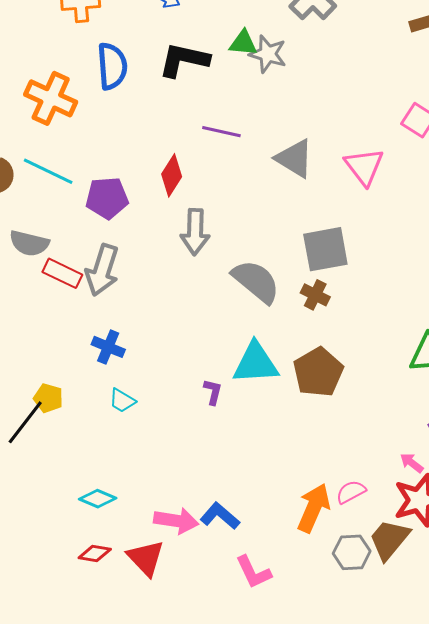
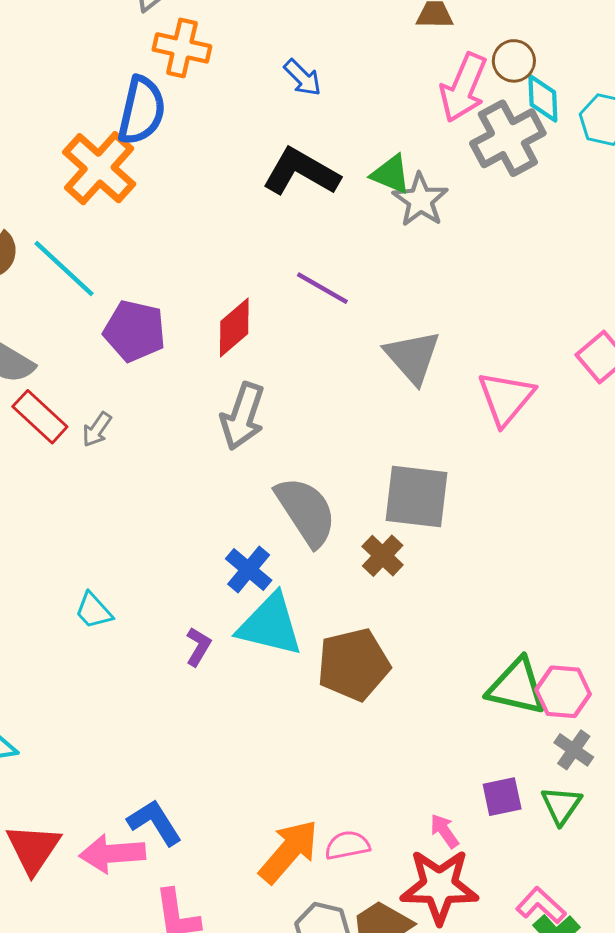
blue semicircle: (112, 66) -> (142, 110), moved
gray arrow: (102, 270) -> (97, 429), size x0.5
blue cross: (108, 347) -> (249, 570), moved
cyan trapezoid: (122, 401) -> (94, 611), moved
pink arrow: (176, 521) -> (112, 853), moved, turned 150

